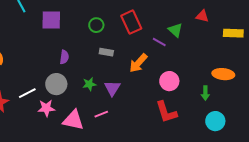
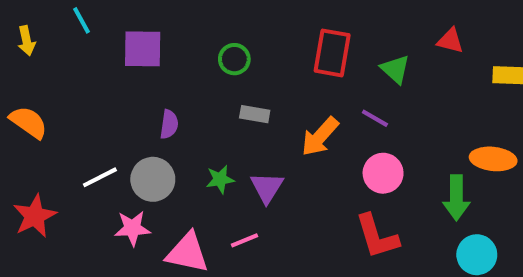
red rectangle: (131, 22) -> (332, 53), moved, turned 35
purple line: (159, 42) -> (375, 118), moved
white line: (27, 93) -> (100, 177), moved
green arrow: (205, 93) -> (456, 198), size x1.5

